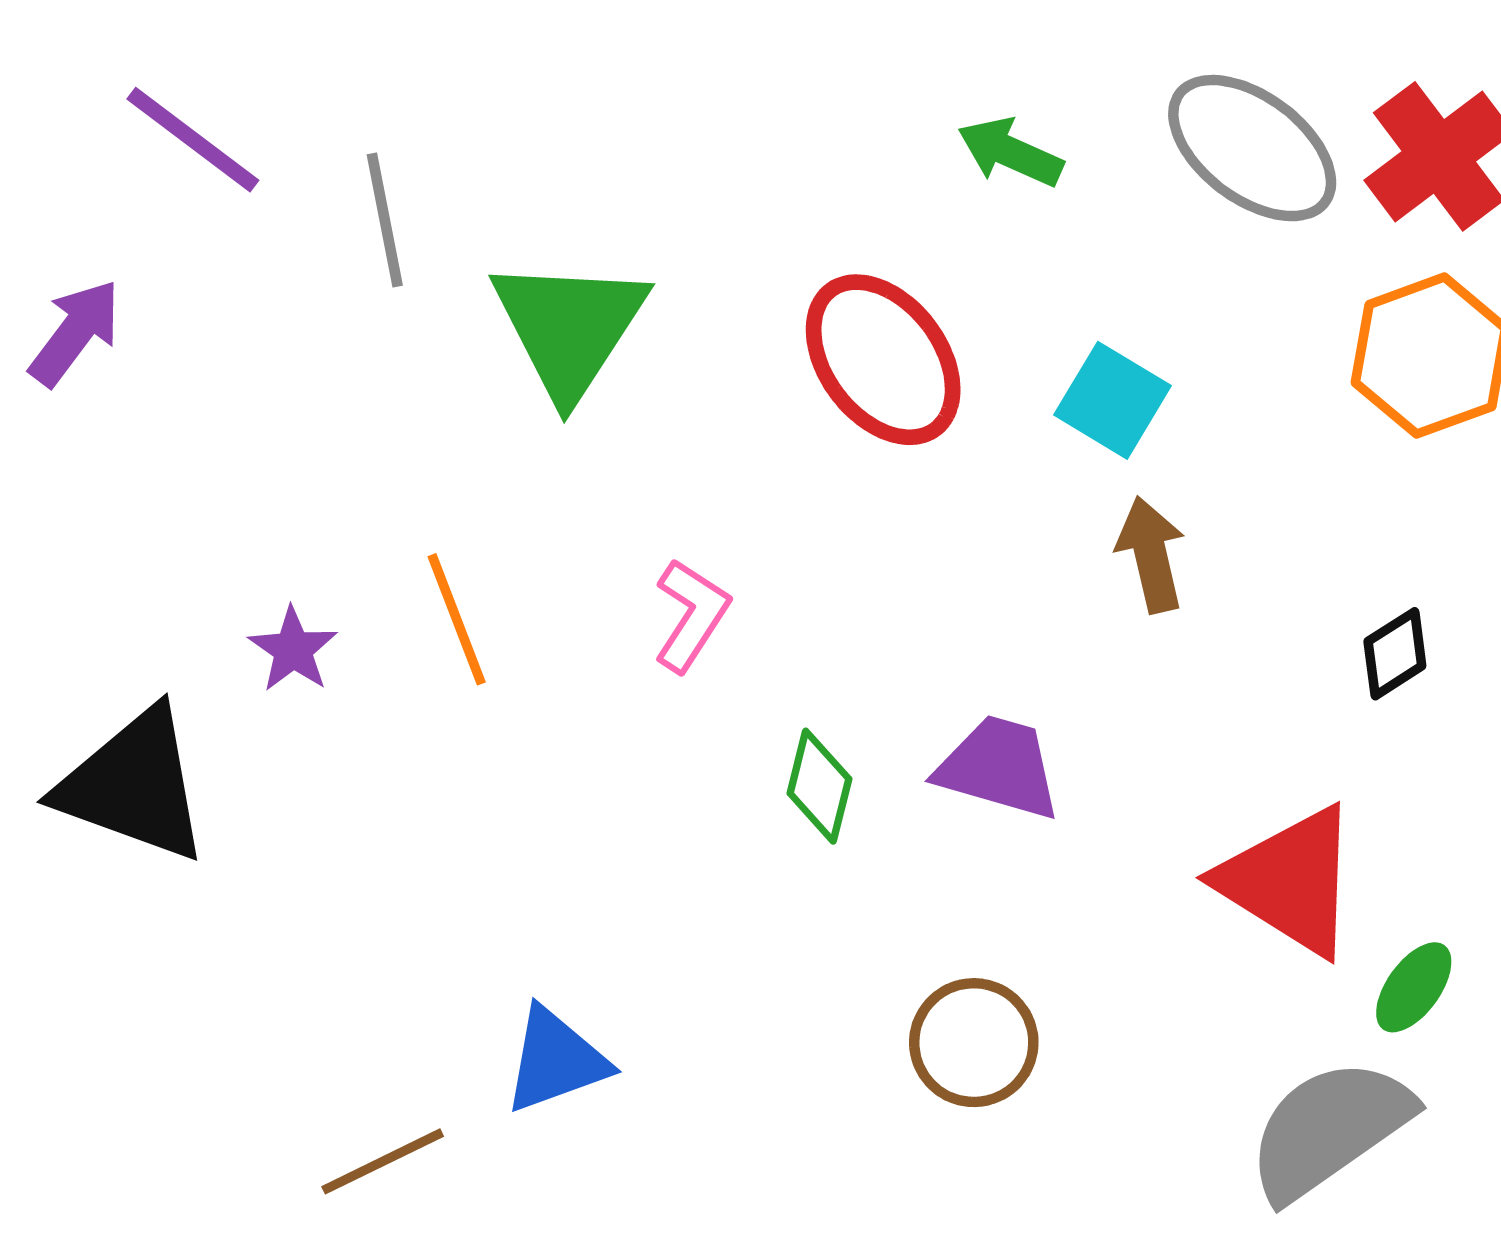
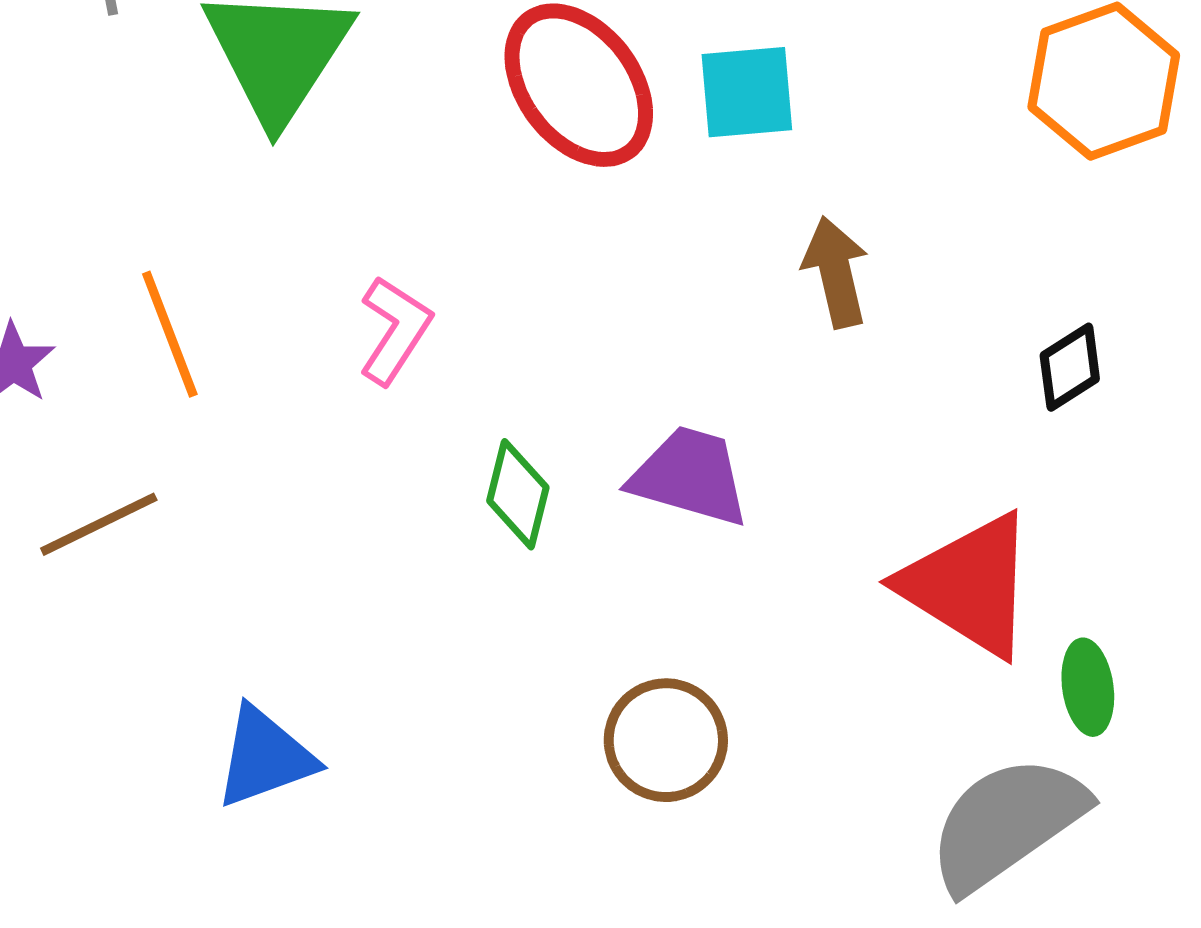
cyan square: (1112, 400) -> (747, 92), moved, turned -36
green ellipse: (1414, 987) -> (1088, 687), turned -44
brown line: (383, 1161) -> (99, 524), moved

